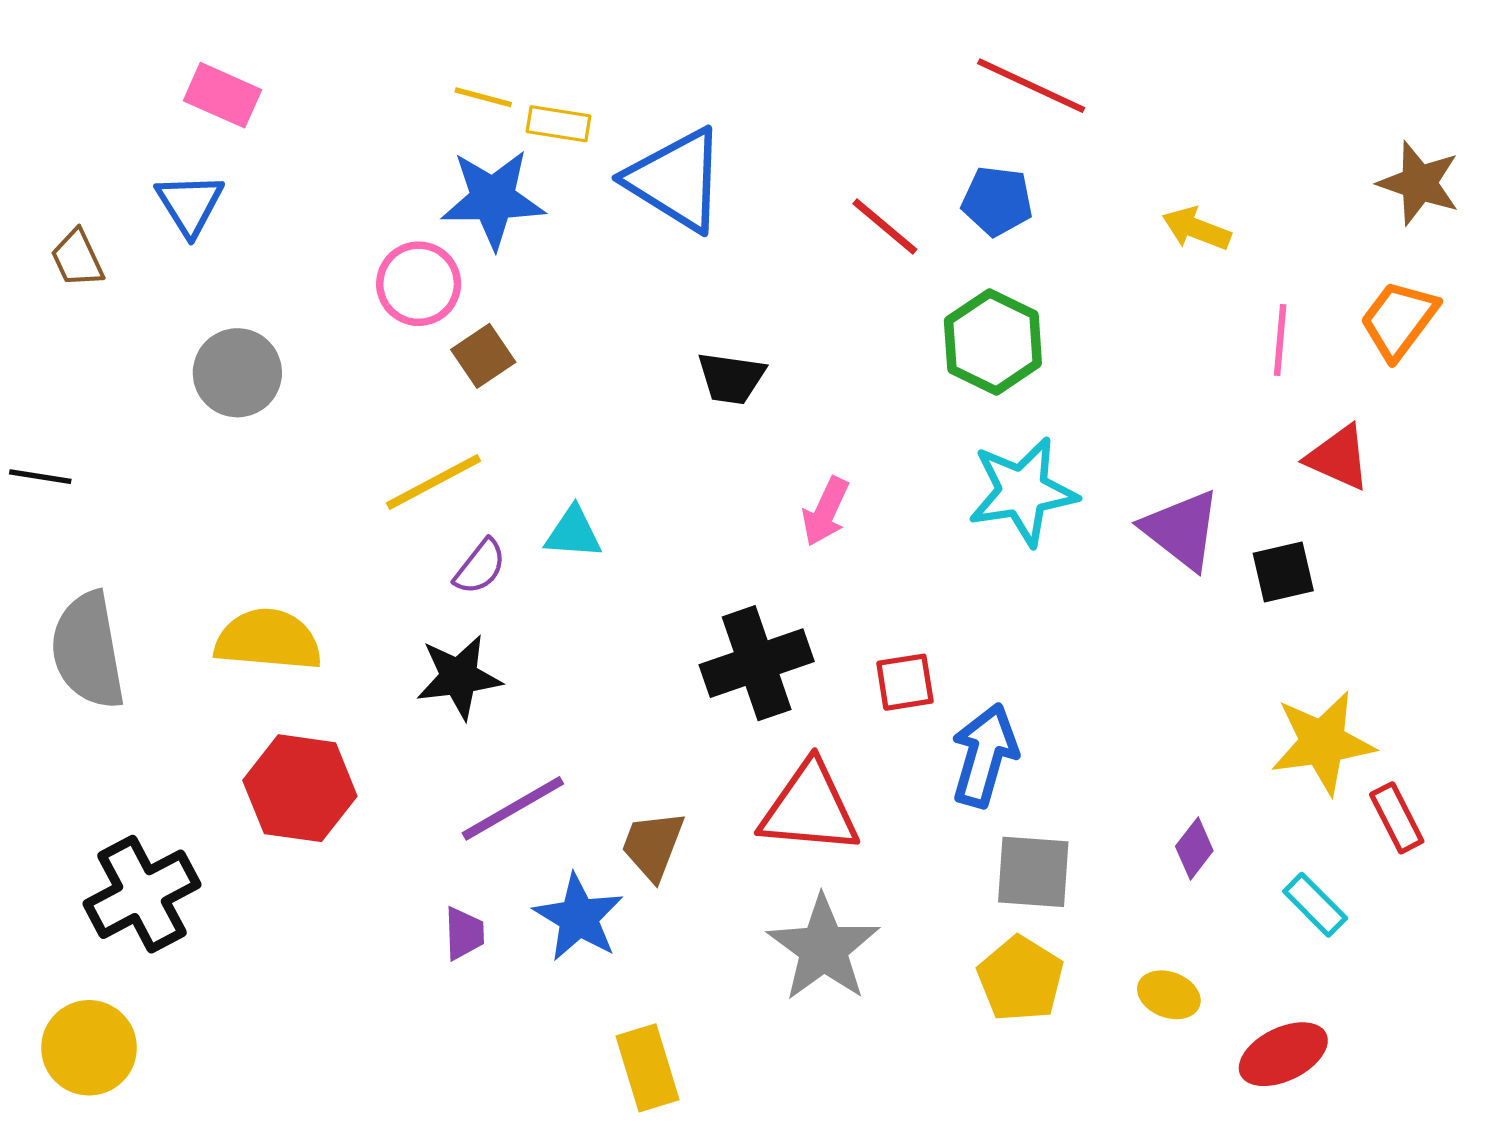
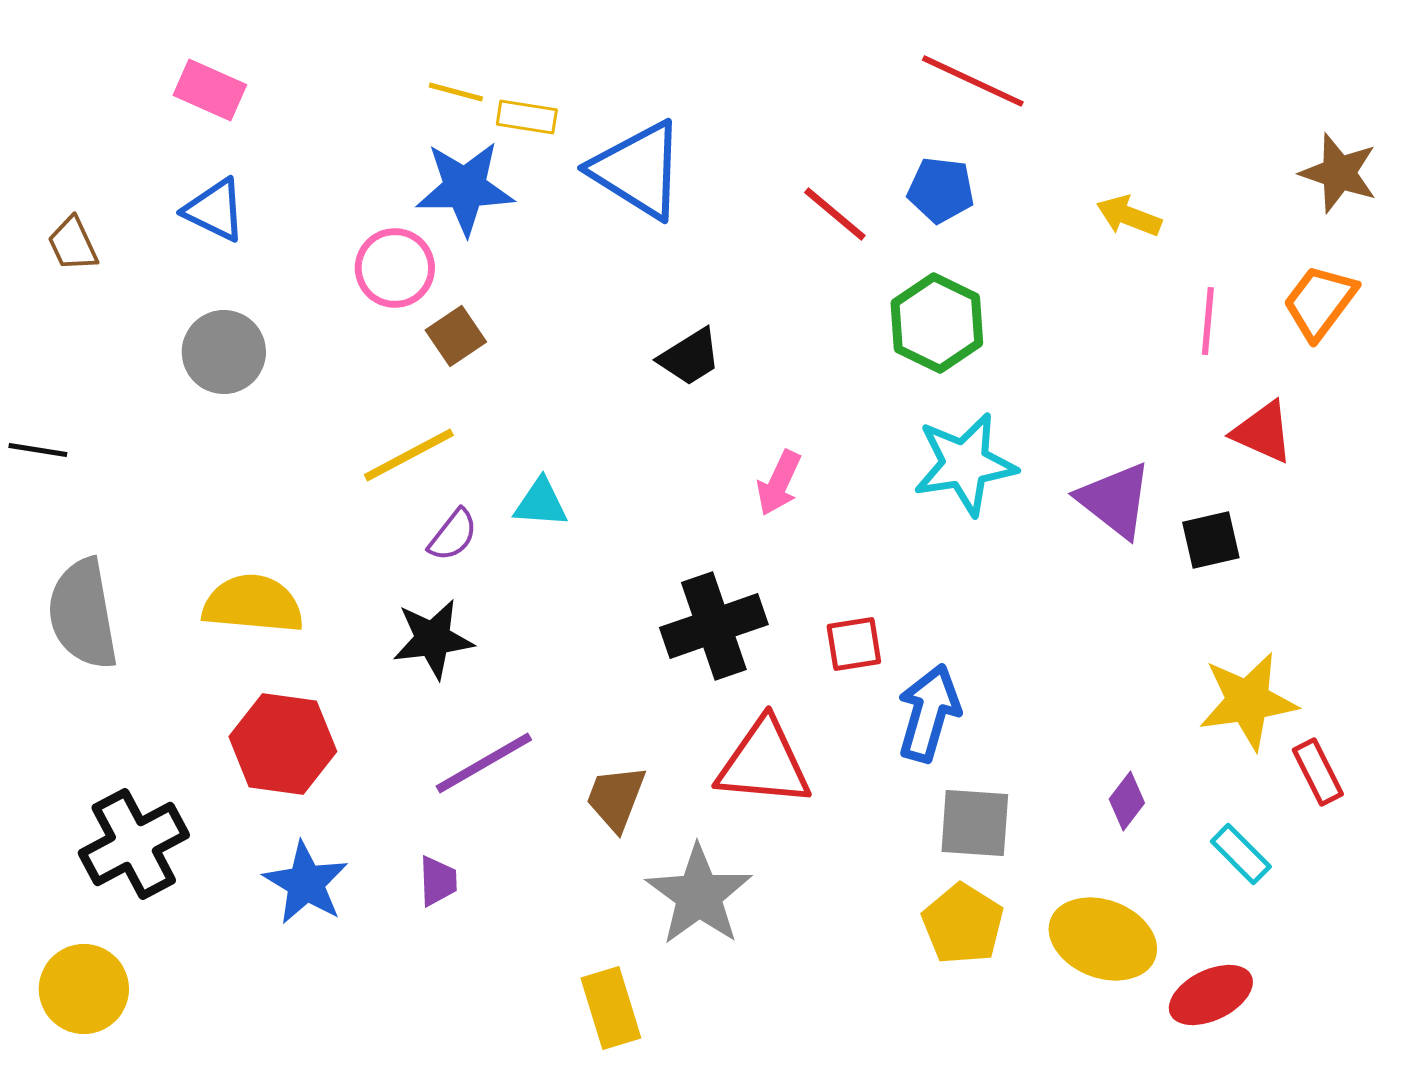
blue triangle: (190, 204) -> (215, 210), moved, turned -32
black trapezoid: (731, 378) -> (690, 357), turned -40
blue star: (579, 917) -> (306, 883), moved
gray star: (823, 948) -> (699, 895), moved
yellow ellipse: (1169, 995) -> (1103, 939), size x1.8

